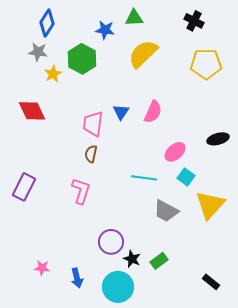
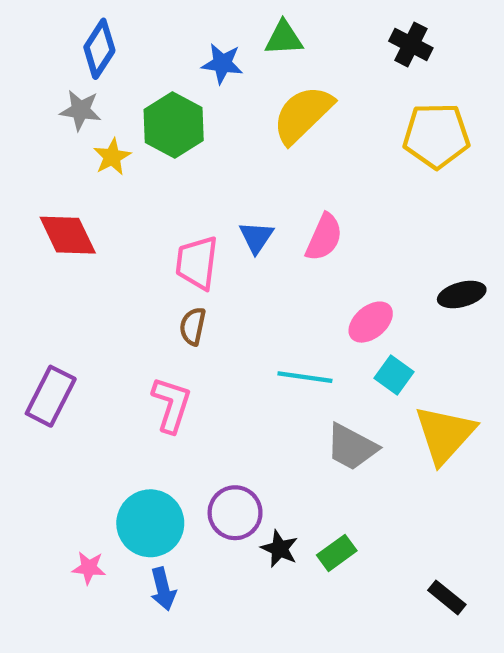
cyan circle: (118, 287) -> (150, 523), moved

